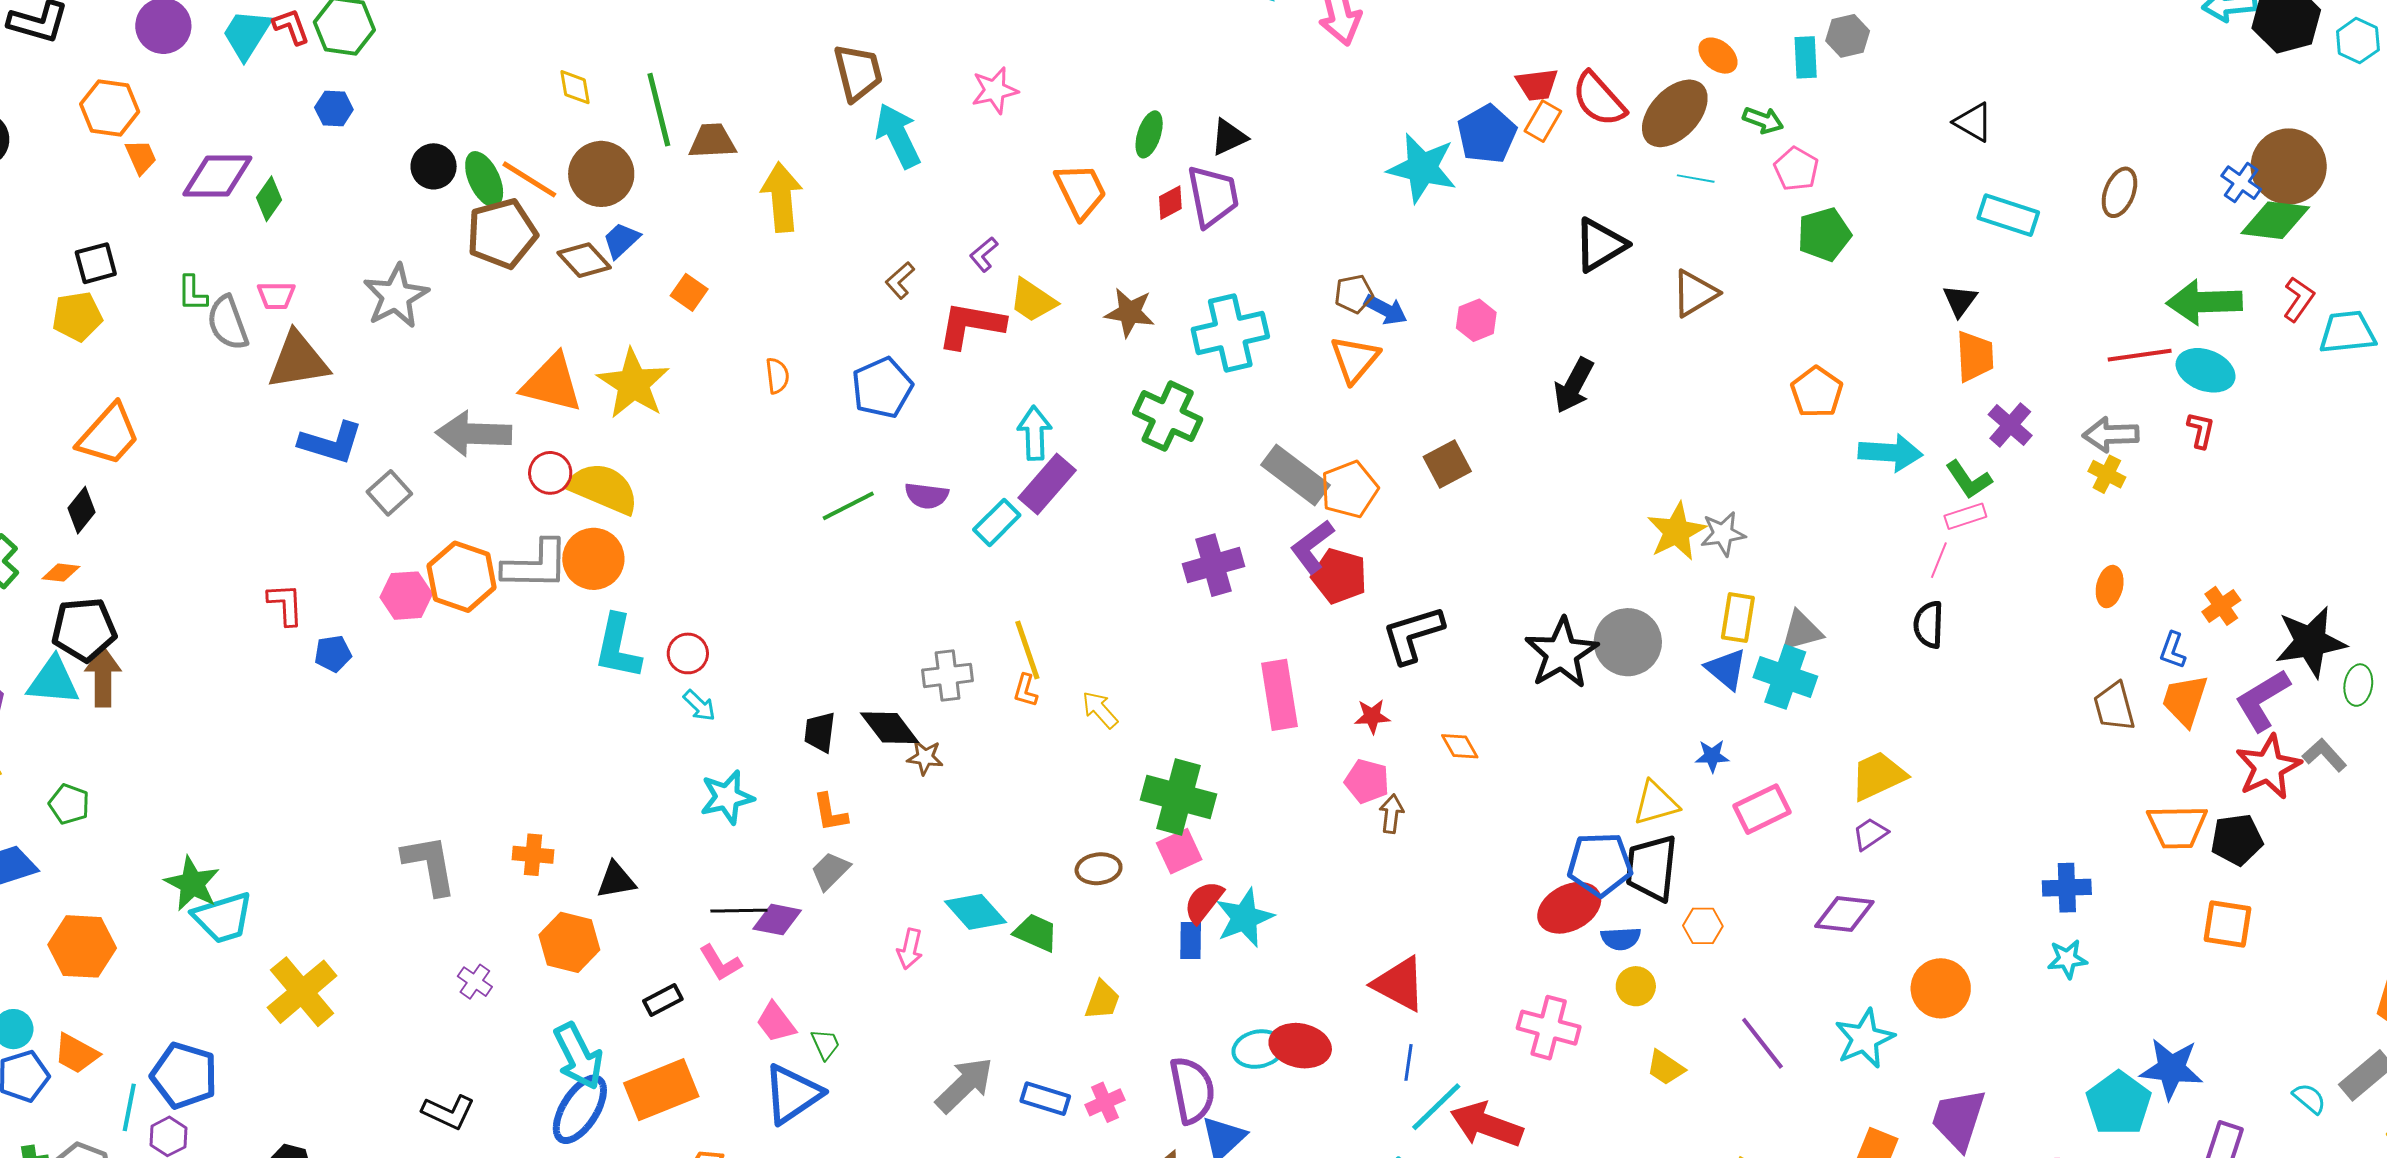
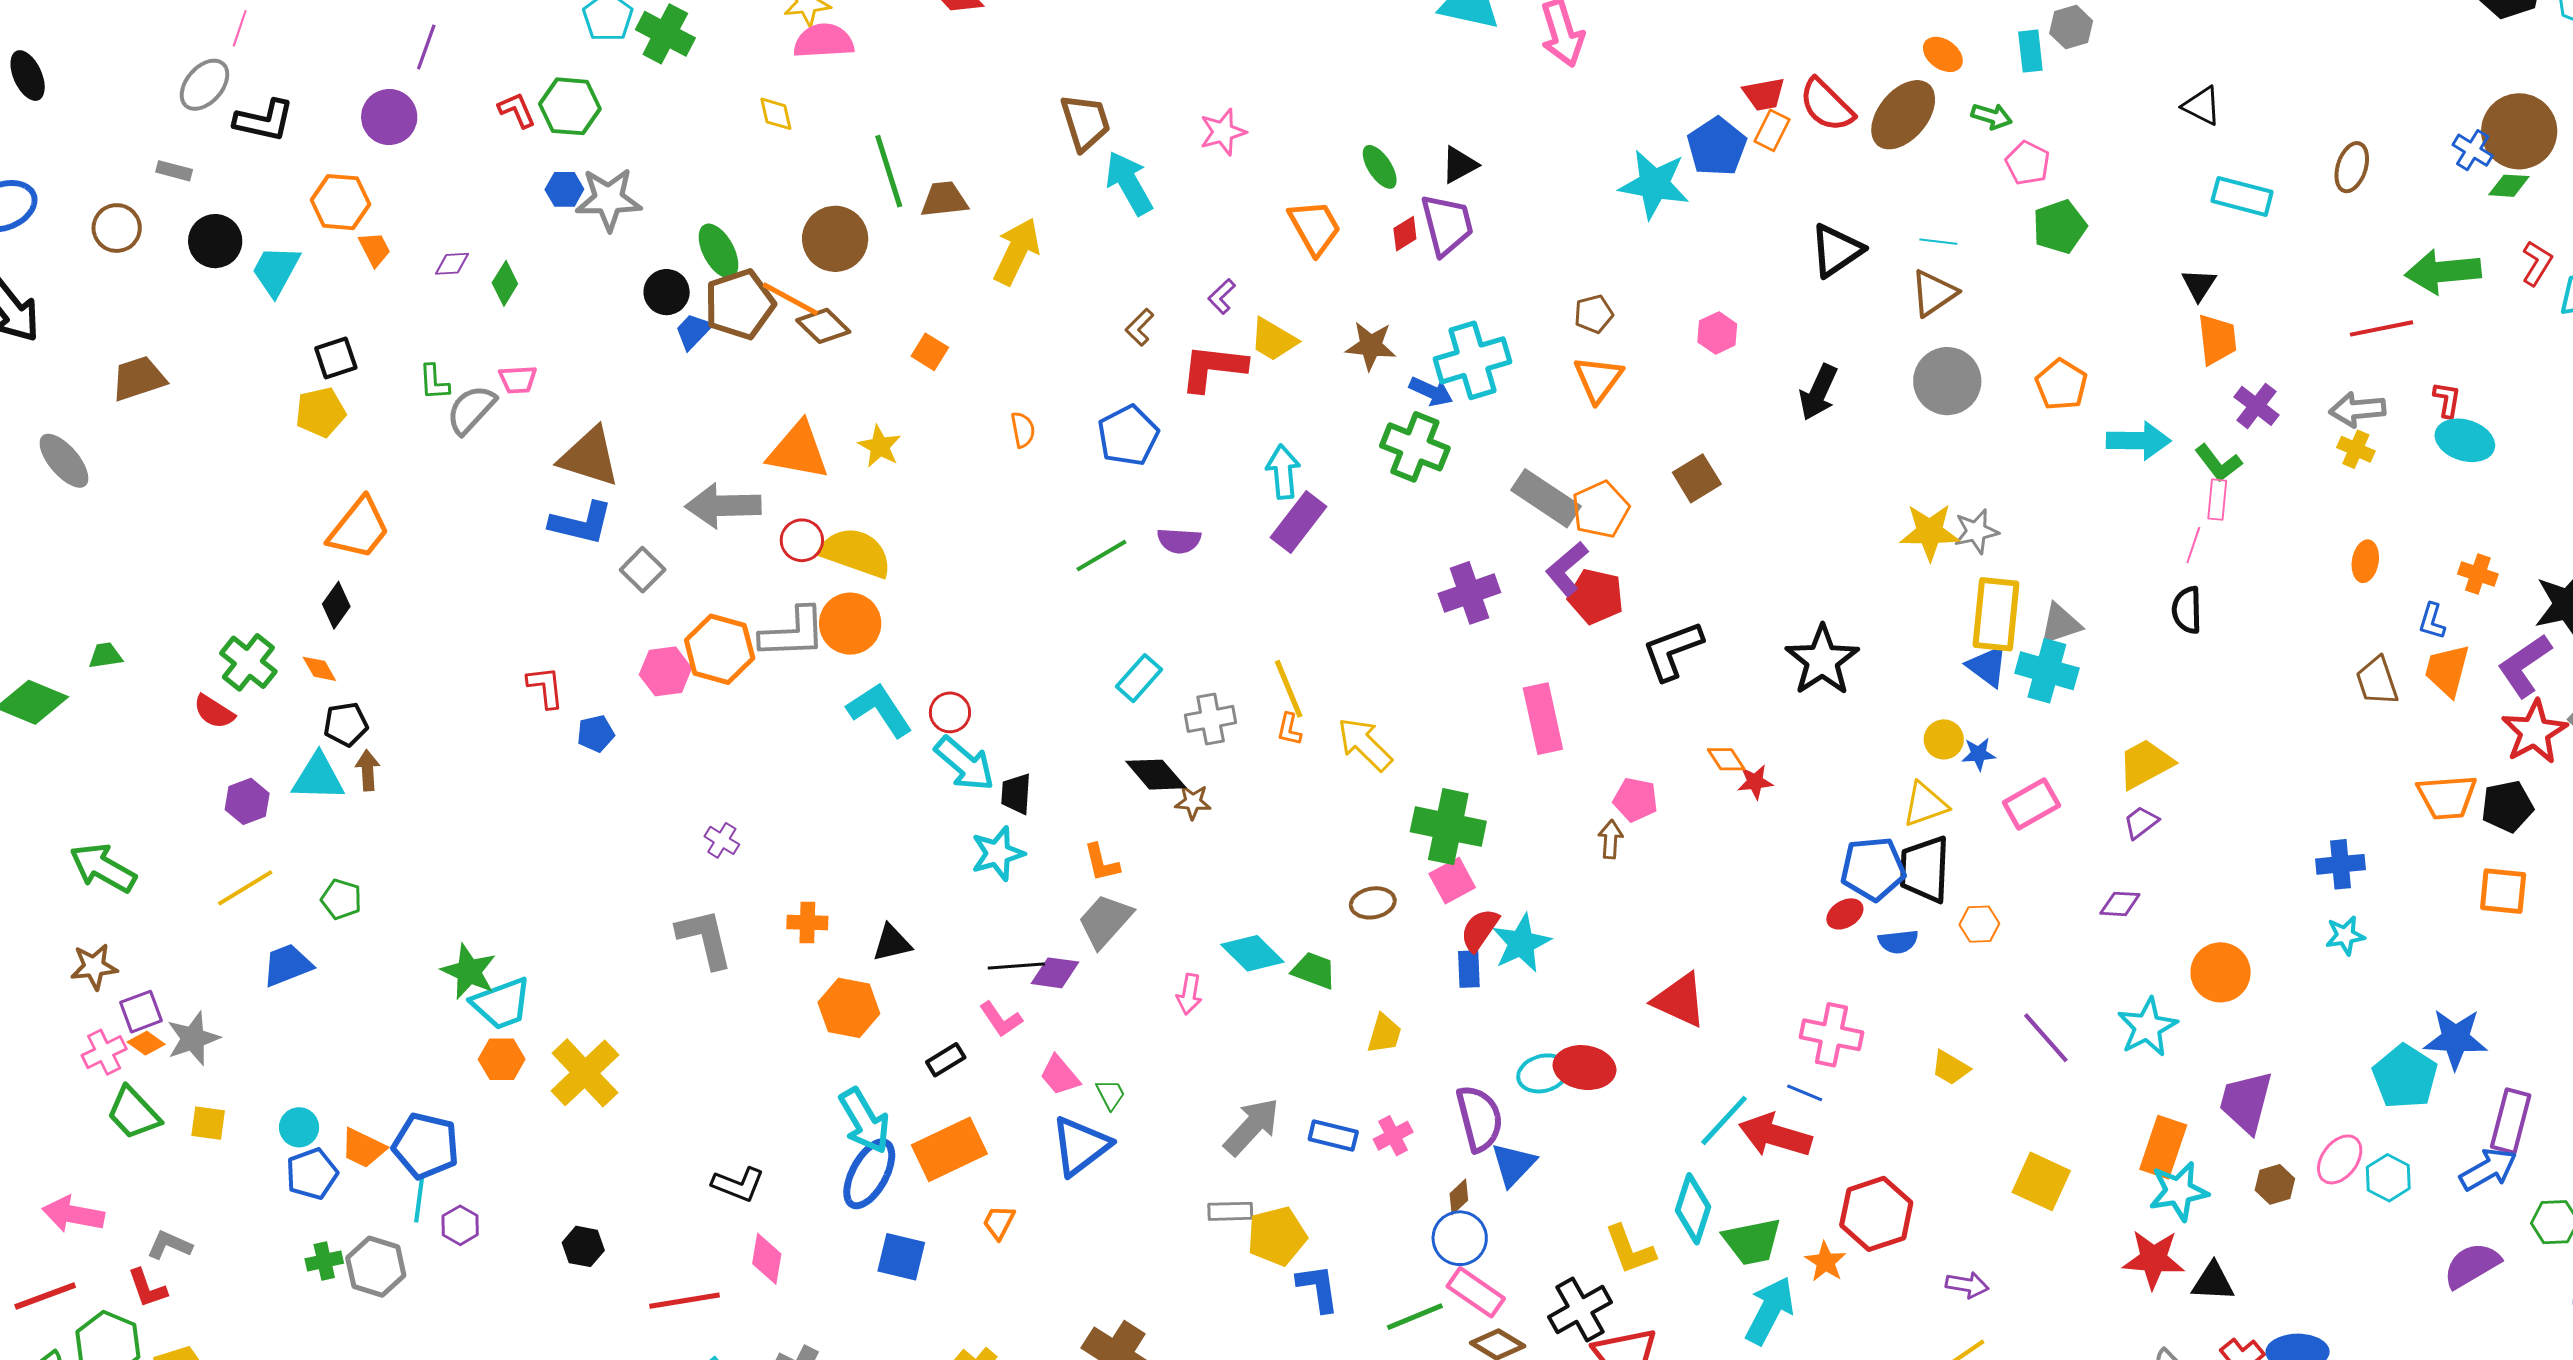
cyan trapezoid: (247, 34) -> (276, 271), moved
yellow diamond: (575, 87) -> (776, 114), moved
green ellipse: (1149, 134) -> (1380, 167), turned -48
black circle: (434, 166) -> (667, 292), moved
purple diamond: (217, 176) -> (452, 264), size x0.5
orange line: (529, 179) -> (790, 299), moved
cyan line: (1696, 179) -> (1938, 242), moved
yellow arrow: (782, 197) -> (1017, 251), turned 34
green diamond: (2275, 220) -> (2509, 186), size x0.6
blue trapezoid: (621, 240) -> (693, 331), moved
gray star: (396, 296) -> (609, 199), moved, turned 30
blue arrow: (1386, 310) -> (1431, 392), moved
gray semicircle: (228, 323) -> (471, 410), turned 66
brown triangle: (298, 361) -> (589, 457), moved, turned 30
cyan ellipse: (2206, 370) -> (2465, 440), moved
yellow star: (633, 384) -> (880, 446), size x0.6
pink rectangle: (1965, 516) -> (2217, 500), turned -63
cyan rectangle: (997, 522) -> (1139, 678), moved
yellow star: (1676, 531) -> (1930, 532), turned 30
orange diamond: (61, 573) -> (319, 669), turned 57
orange cross: (2221, 606) -> (2478, 574), turned -33
yellow rectangle: (1738, 618) -> (1996, 614), size x1.5
black pentagon: (84, 629) -> (346, 724), size x0.7
gray circle: (1628, 642) -> (1947, 381), moved
cyan L-shape: (618, 647) -> (880, 710), turned 138
brown arrow: (103, 677) -> (368, 770), size x0.7
cyan arrow: (699, 706) -> (965, 764), size x1.8
yellow arrow: (1100, 710) -> (1365, 744), size x1.5
red star: (1372, 716) -> (1755, 782), moved
black trapezoid: (820, 732) -> (1016, 794), moved
brown arrow: (1391, 814) -> (1611, 839), moved
gray trapezoid: (830, 871) -> (1105, 921), size x1.4
red ellipse: (1569, 908) -> (1845, 914), size x0.6
purple diamond: (1844, 914) -> (2120, 904), size x0.7
orange hexagon: (82, 946) -> (502, 1059), moved, size x0.7
purple cross: (475, 982) -> (722, 840), moved
yellow circle: (1636, 986) -> (1944, 739), moved
blue line: (1409, 1062) -> (1805, 1093), moved, turned -72
blue pentagon: (184, 1075) -> (426, 1146), moved

